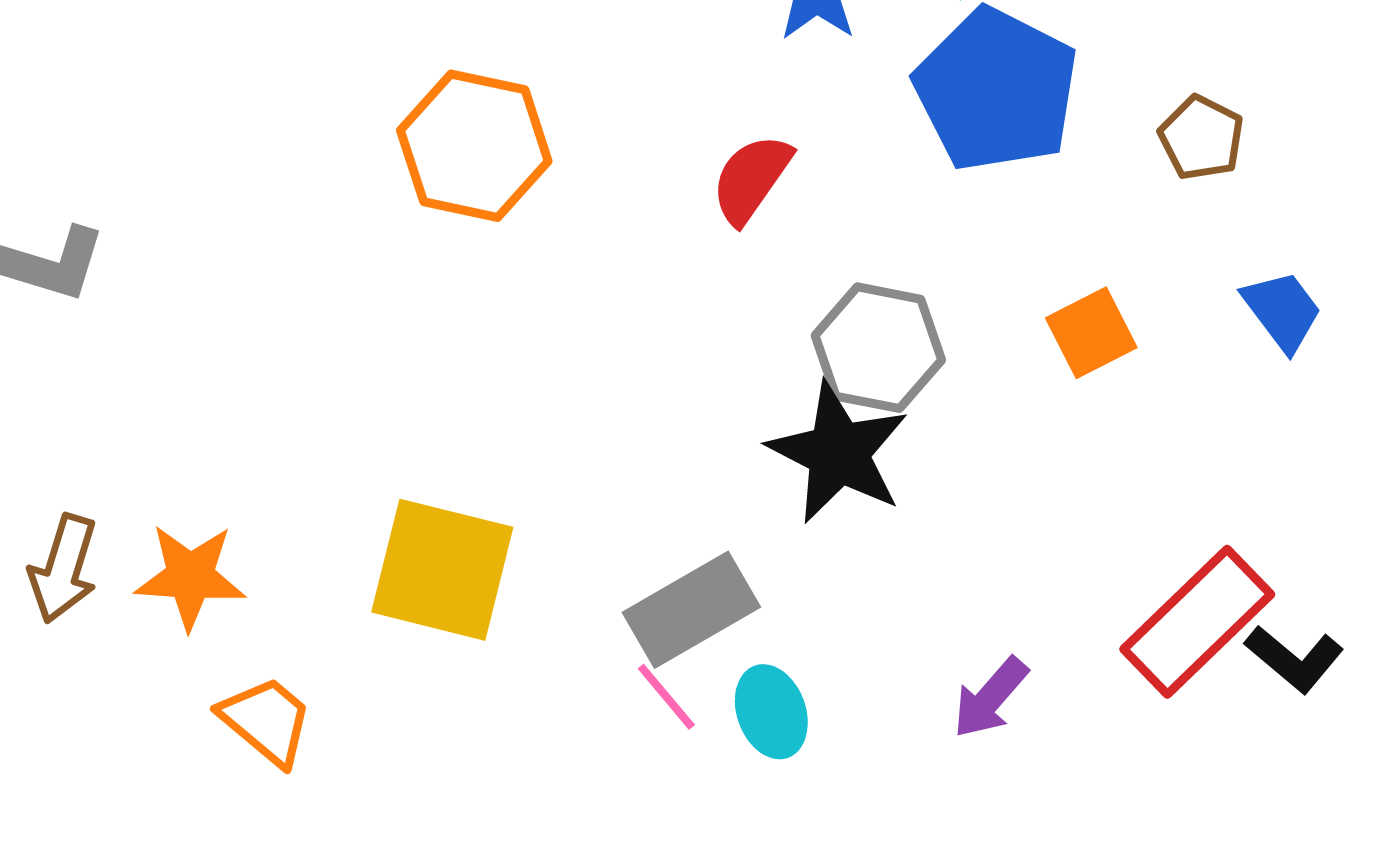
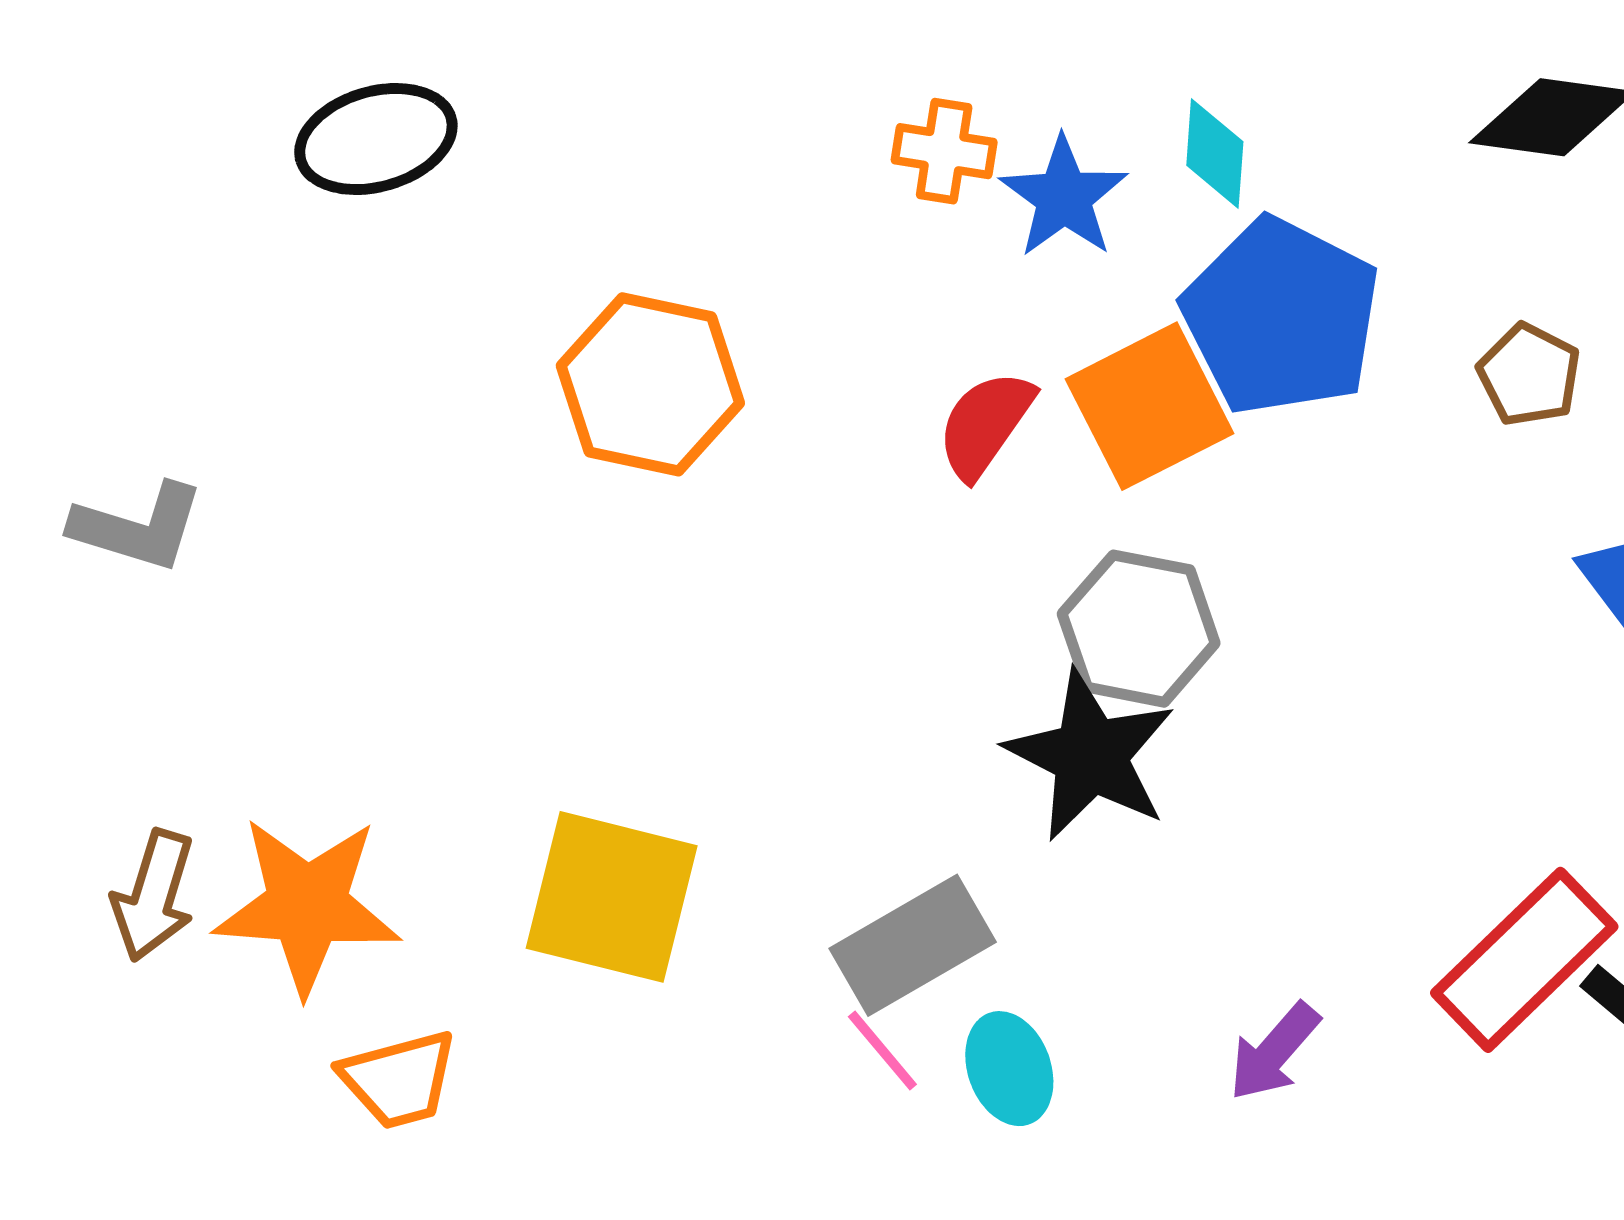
orange square: (1091, 333) -> (1150, 406), moved, size x1.5
orange star: (190, 577) -> (307, 905), size x1.4
orange trapezoid: (266, 721) -> (399, 1079), turned 125

